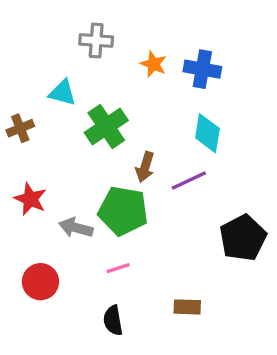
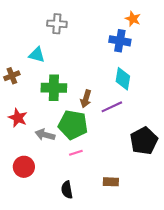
orange star: (153, 64) -> (133, 19), moved
green cross: (106, 126) -> (54, 88), moved, turned 35
pink line: (118, 268) -> (76, 153), moved

